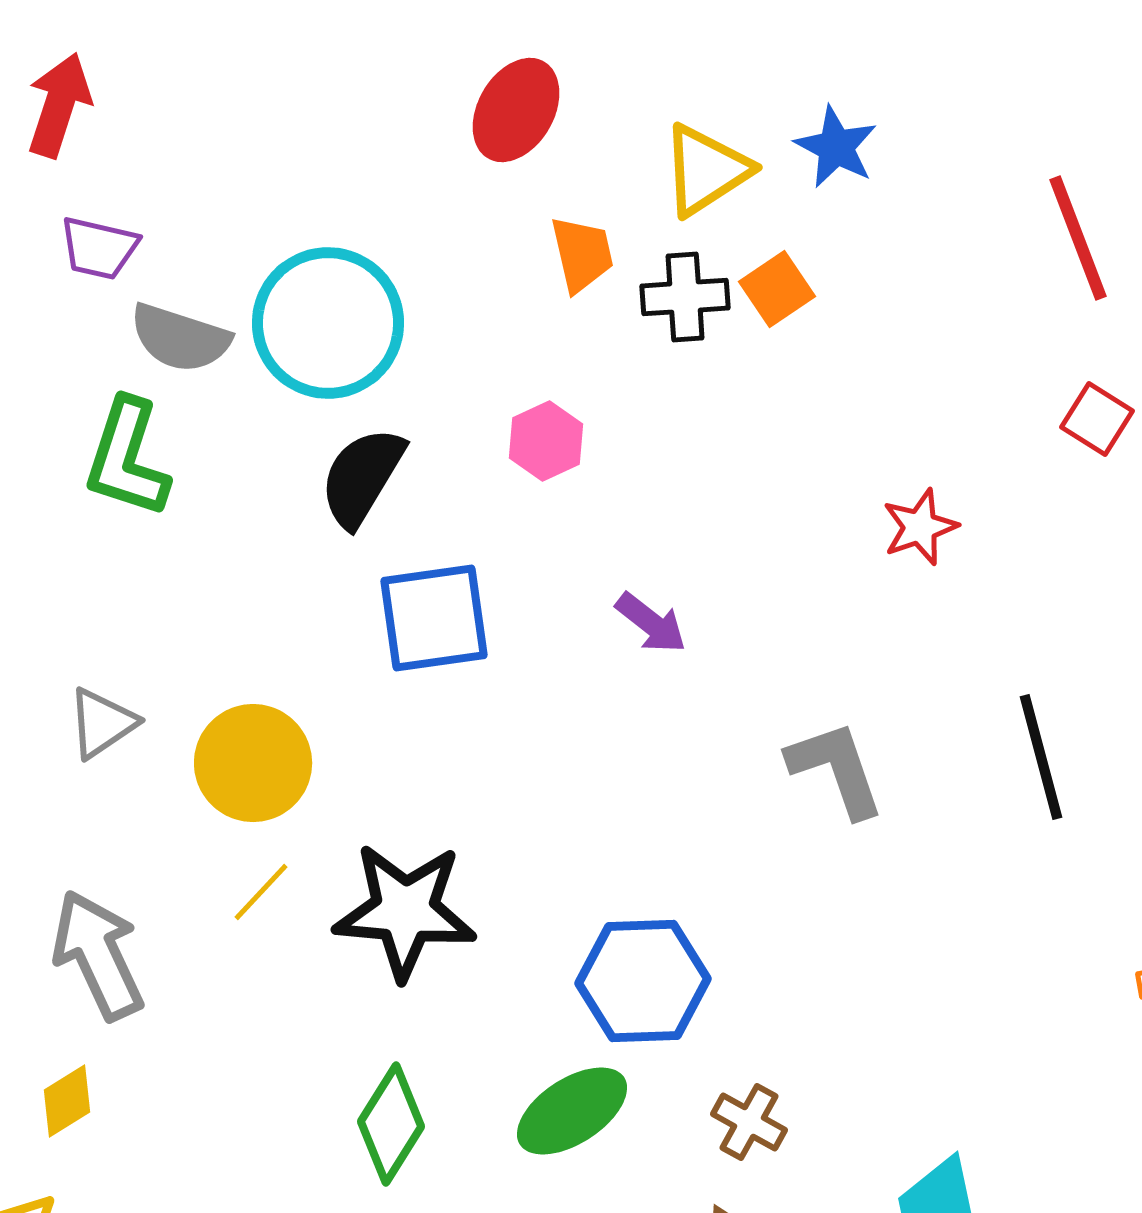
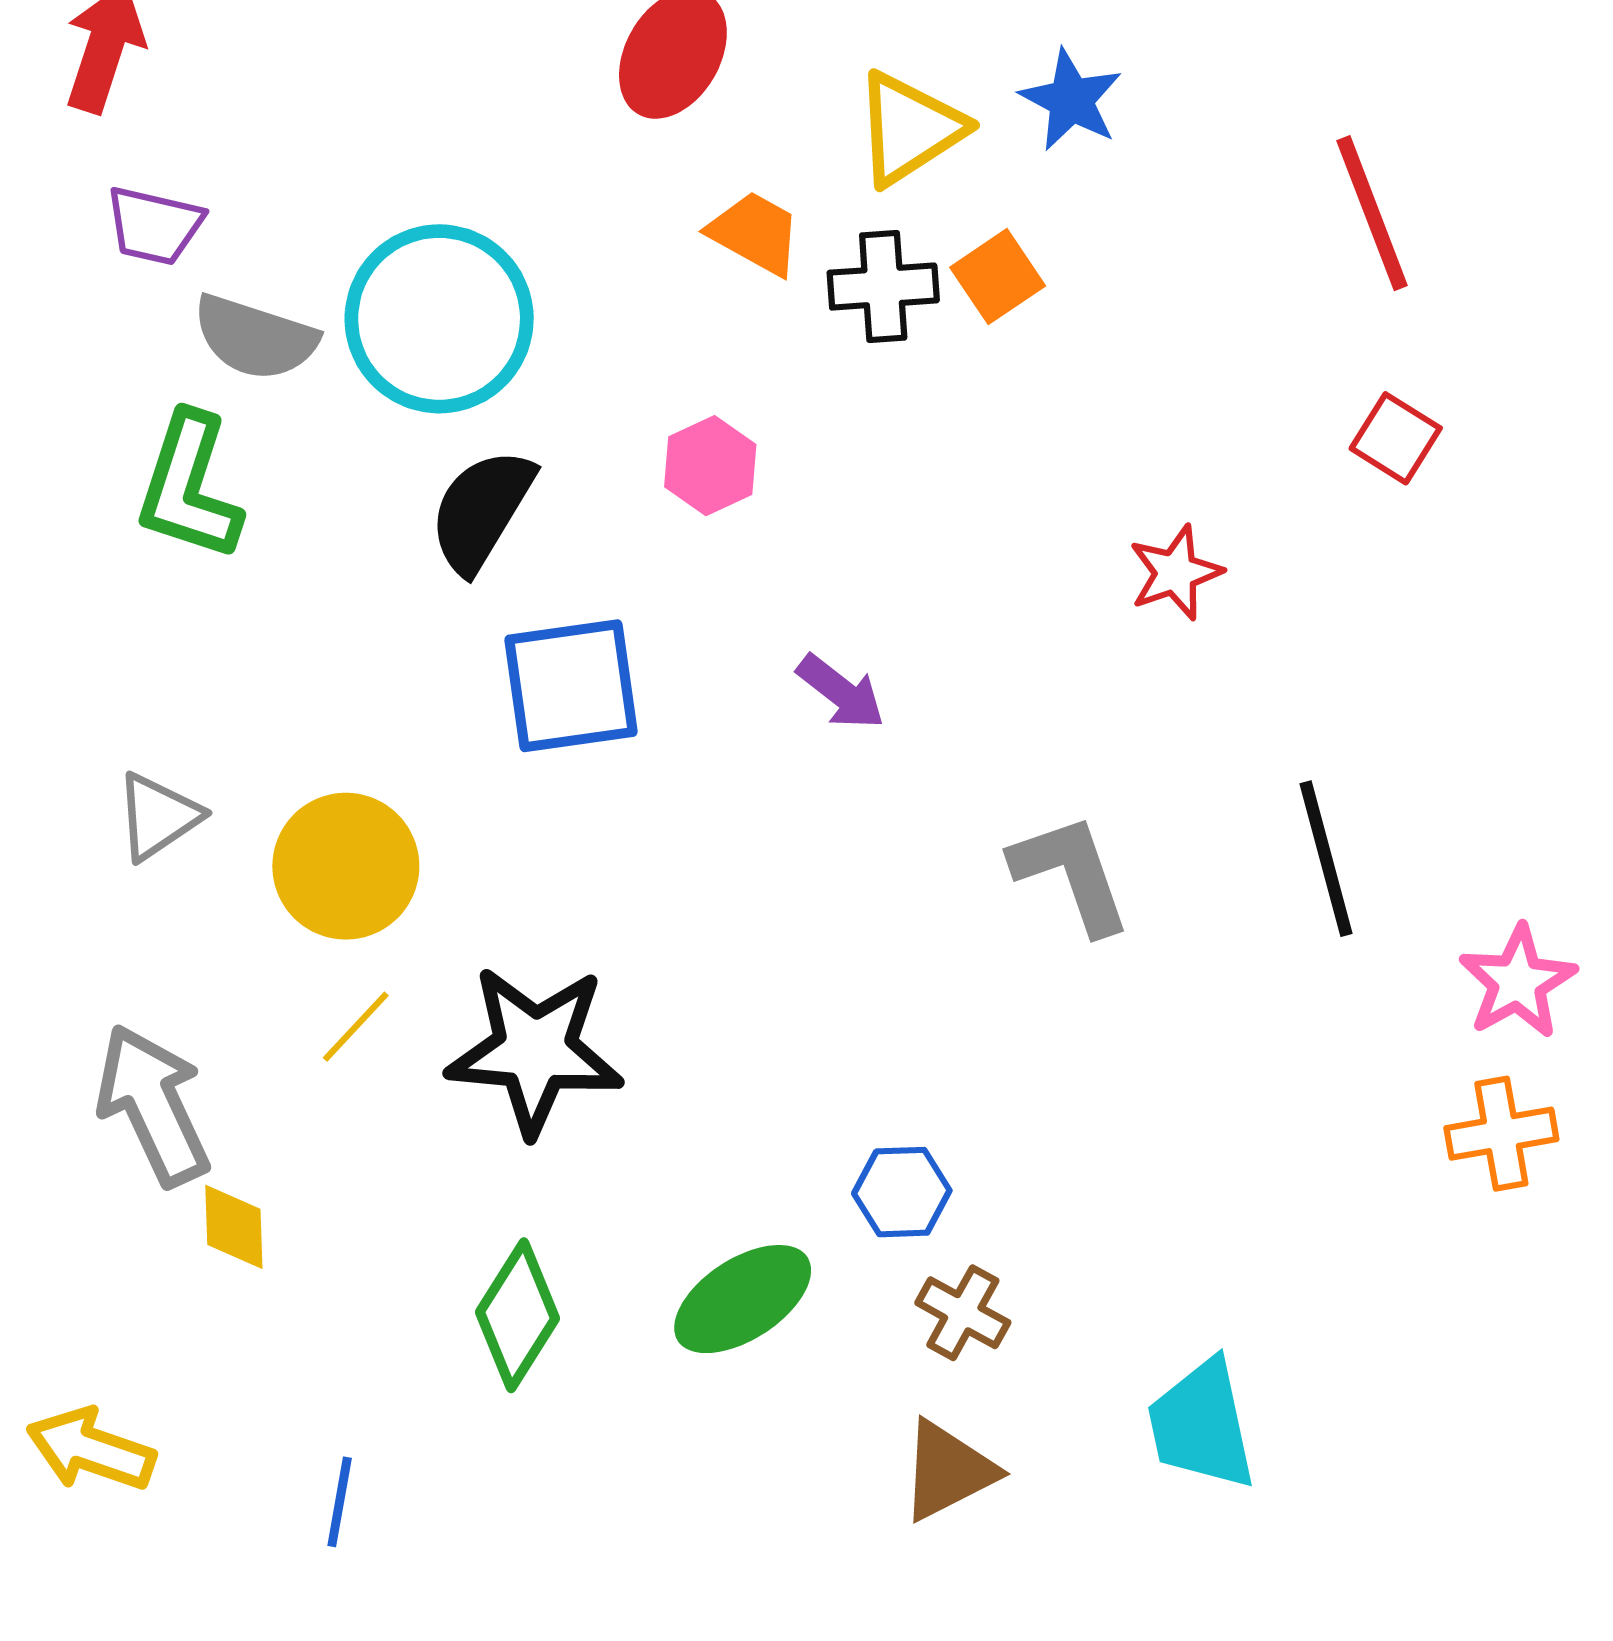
orange trapezoid: (582, 254) -> (755, 233), turned -48
blue hexagon: (643, 981) -> (902, 1192), moved, size x0.6
yellow diamond: (67, 1101) -> (234, 1227), moved, turned -60

